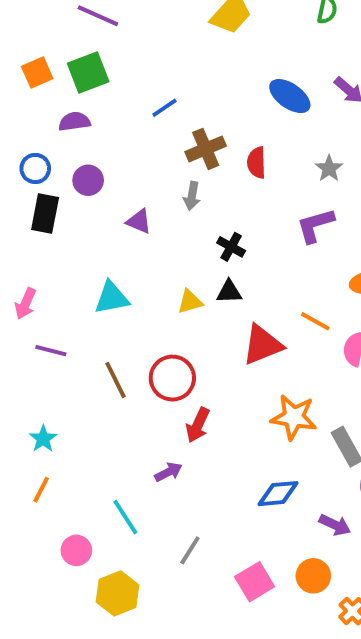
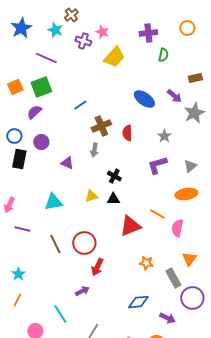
purple semicircle: (74, 121) -> (34, 112), turned -35
yellow triangle: (190, 302) -> (91, 196), moved
orange star: (294, 417) -> (146, 263), size x0.6

